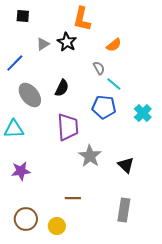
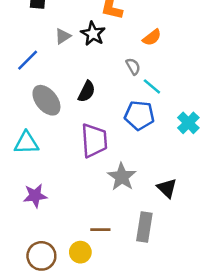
gray rectangle: (124, 210) -> (144, 227), moved
yellow circle: (57, 226) -> (80, 252), moved

